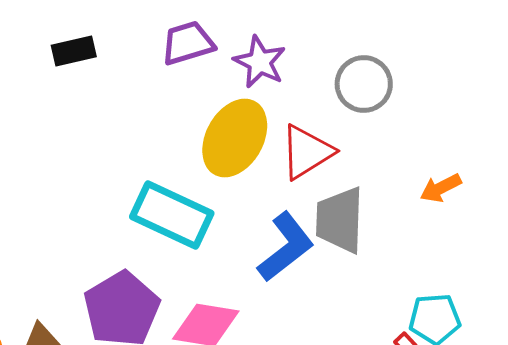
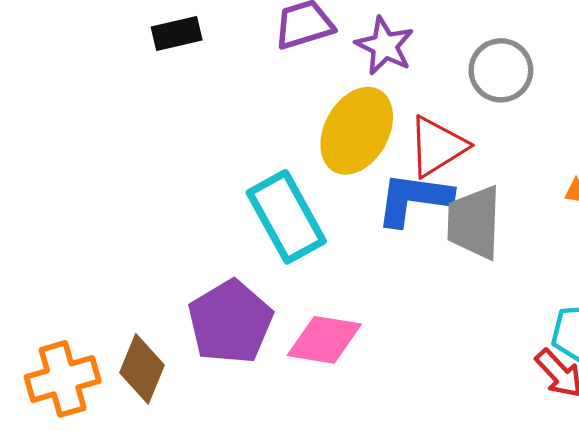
cyan rectangle: (172, 215) -> (286, 217), turned 36
blue L-shape: (286, 247) -> (414, 199), moved, turned -134

